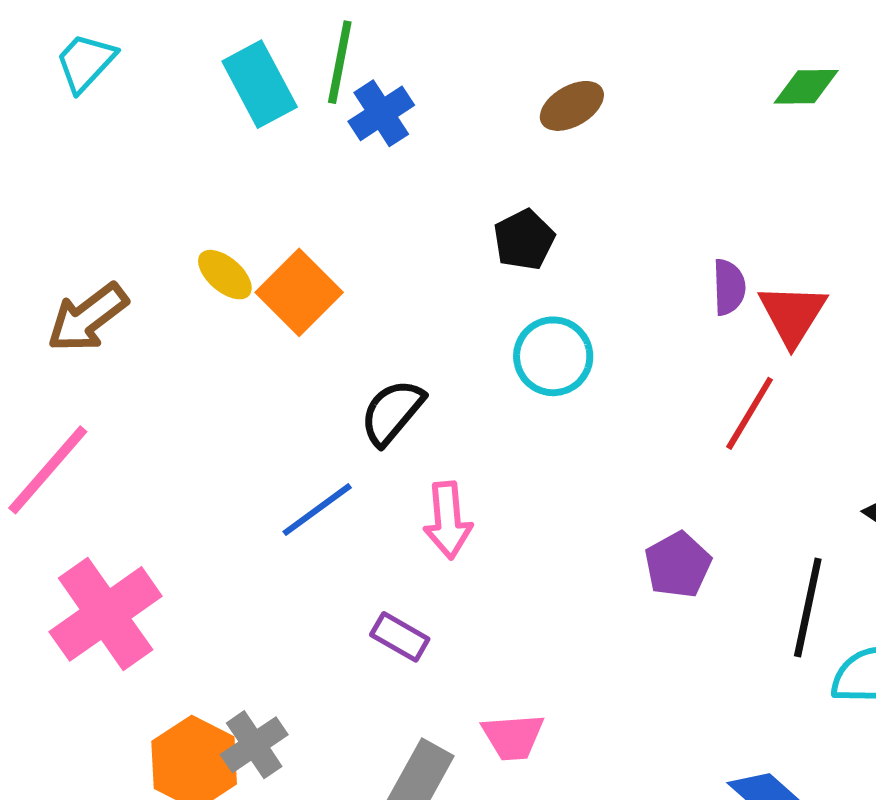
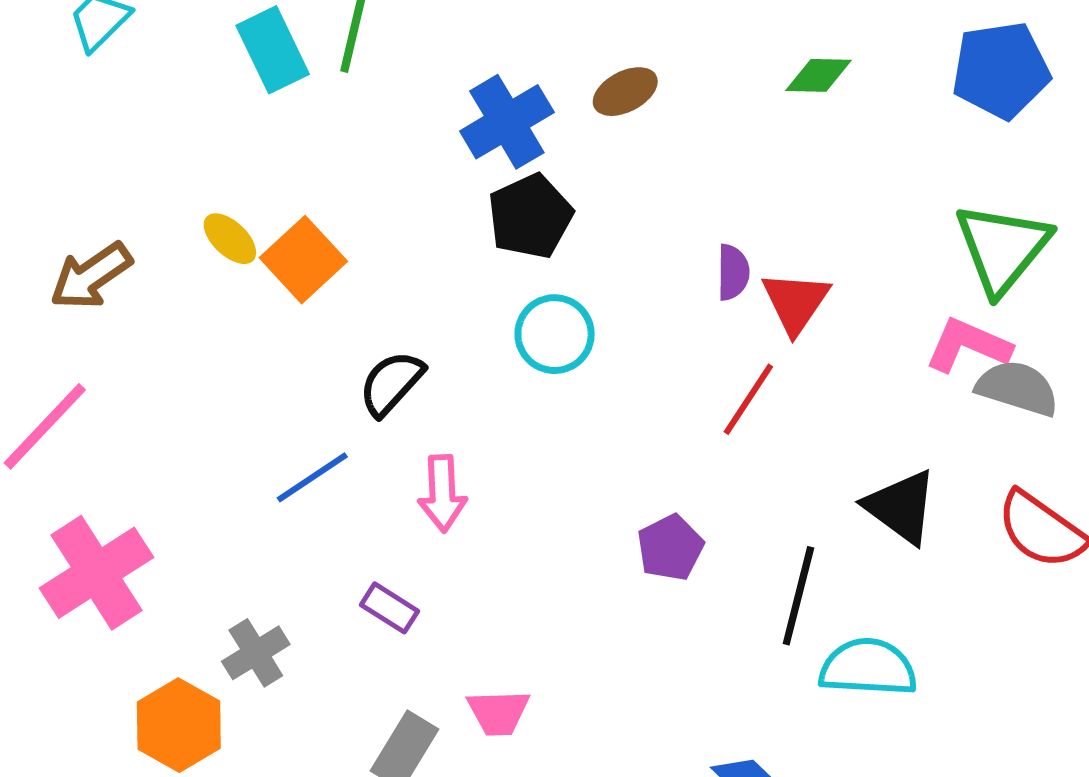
brown ellipse: (572, 106) -> (625, 92), moved
blue cross: (381, 113) -> (507, 122), moved, size x1.4
black pentagon: (524, 240) -> (530, 216), size x1.4
gray cross: (254, 745) -> (256, 653), moved

